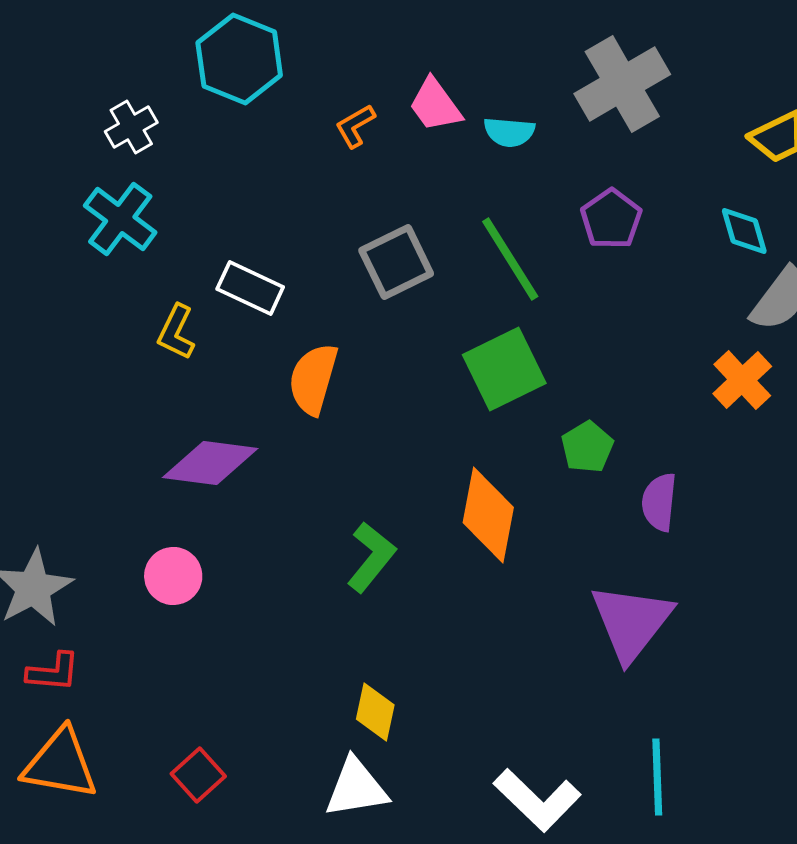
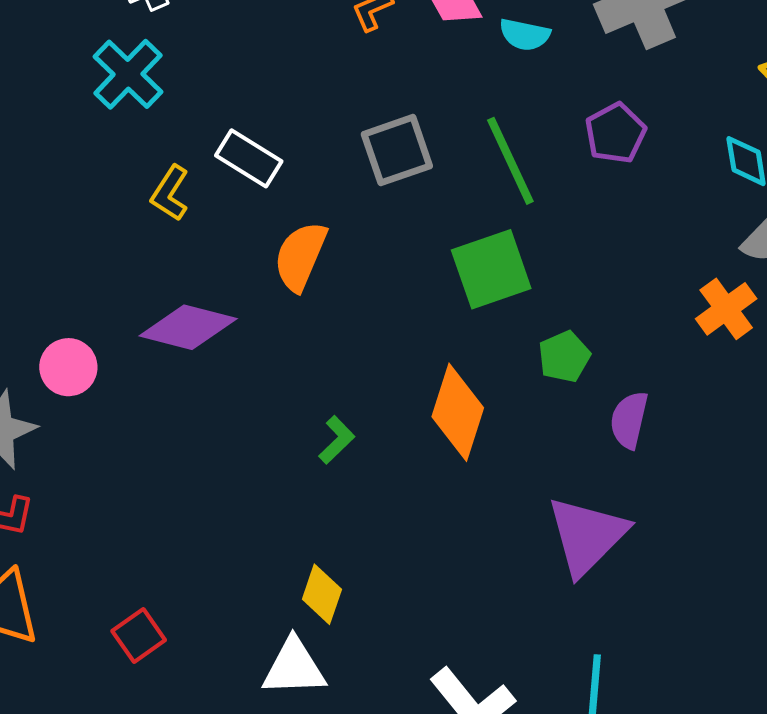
green L-shape: (371, 557) -> (337, 440), size x0.7
pink circle: (173, 576) -> (68, 367), moved

